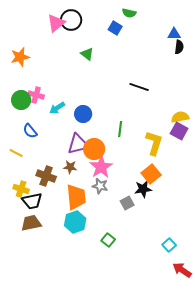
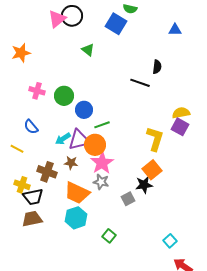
blue square: (115, 28) -> (116, 24), size x1.5
black semicircle: (179, 47) -> (157, 67), moved
green circle: (21, 100) -> (64, 96), moved
cyan arrow: (57, 108) -> (63, 139), moved
green line: (120, 129) -> (102, 125), moved, turned 63
orange trapezoid: (76, 197) -> (77, 193), turned 120

